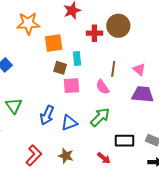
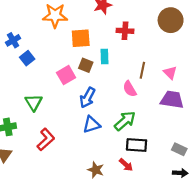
brown circle: (118, 26) -> (171, 20), moved
pink square: (71, 86) -> (66, 75), moved, turned -30
blue arrow: (47, 115) -> (87, 98), moved
black rectangle: (125, 141) -> (137, 145), moved
red L-shape: (34, 155) -> (46, 139), moved
brown star: (66, 156) -> (96, 170), moved

